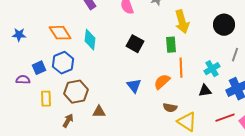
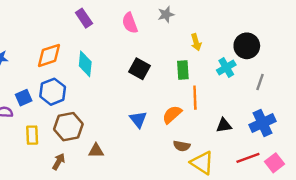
yellow arrow: (182, 22) -> (196, 42), size x0.6
orange diamond: (60, 33) -> (49, 55), turned -75
cyan cross: (212, 69) -> (226, 68), moved

